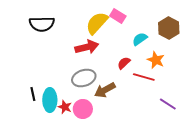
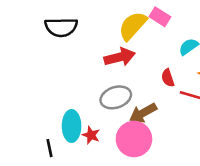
red semicircle: (124, 63) -> (168, 78), turned -64
black line: (33, 94) -> (49, 148), moved
pink circle: (83, 109) -> (134, 139), moved, size x1.4

